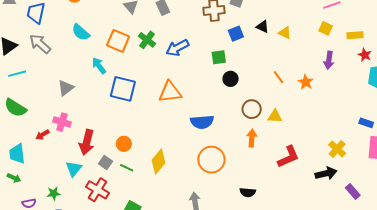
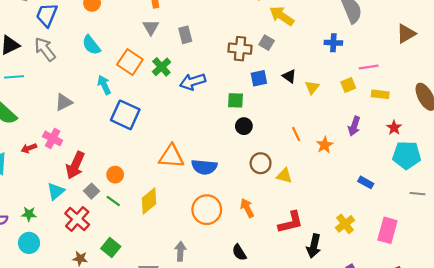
yellow square: (326, 28) -> (348, 85), moved, turned 32
yellow triangle: (285, 33) -> (312, 87), turned 32
yellow rectangle: (355, 35) -> (380, 94), moved
orange triangle: (170, 92) -> (171, 156), moved
blue rectangle: (366, 123) -> (366, 182), moved
orange arrow: (252, 138) -> (247, 208), moved, turned -42
black arrow: (326, 173) -> (314, 246), moved, turned 105
black semicircle: (248, 192) -> (239, 252), turned 42

